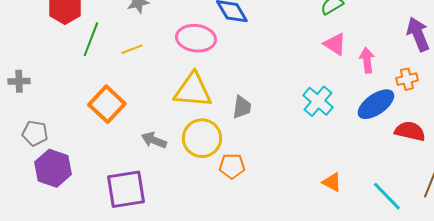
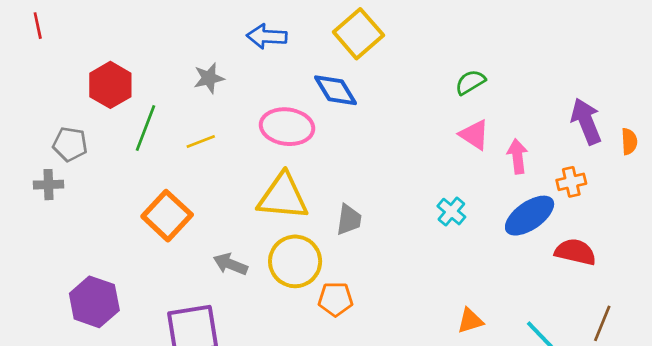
cyan cross: (318, 101) -> (451, 212), size x0.7
gray pentagon: (35, 133) -> (70, 144), moved
orange triangle: (332, 182) -> (470, 321), turned -45

